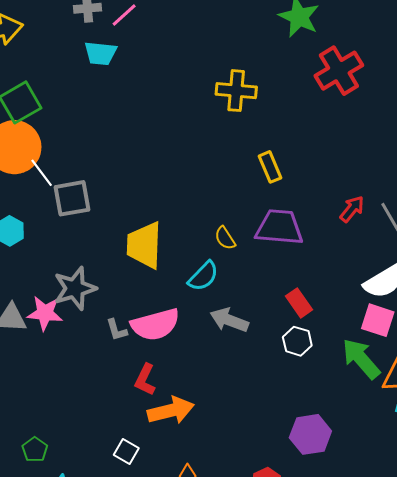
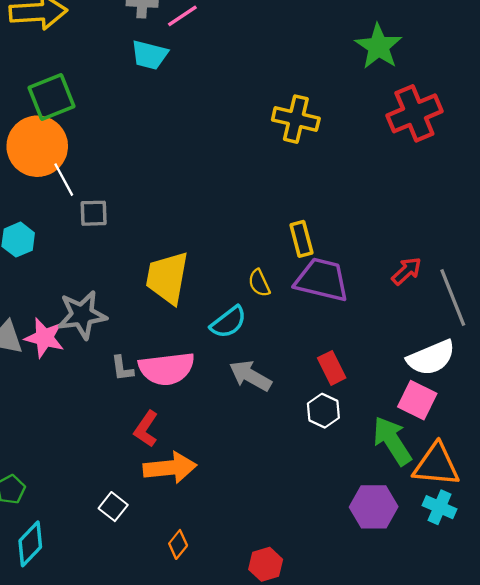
yellow rectangle: (270, 167) -> (301, 239), moved
gray square: (72, 198) -> (94, 213), size x0.7
purple hexagon: (310, 434) -> (374, 507), moved

